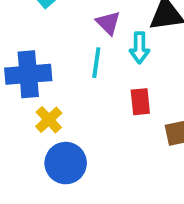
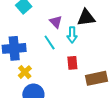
cyan line: (96, 63) -> (50, 42), turned -42

